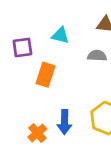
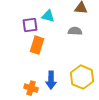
purple square: (22, 47) -> (30, 25), moved
orange cross: (37, 133) -> (31, 88), turned -32

